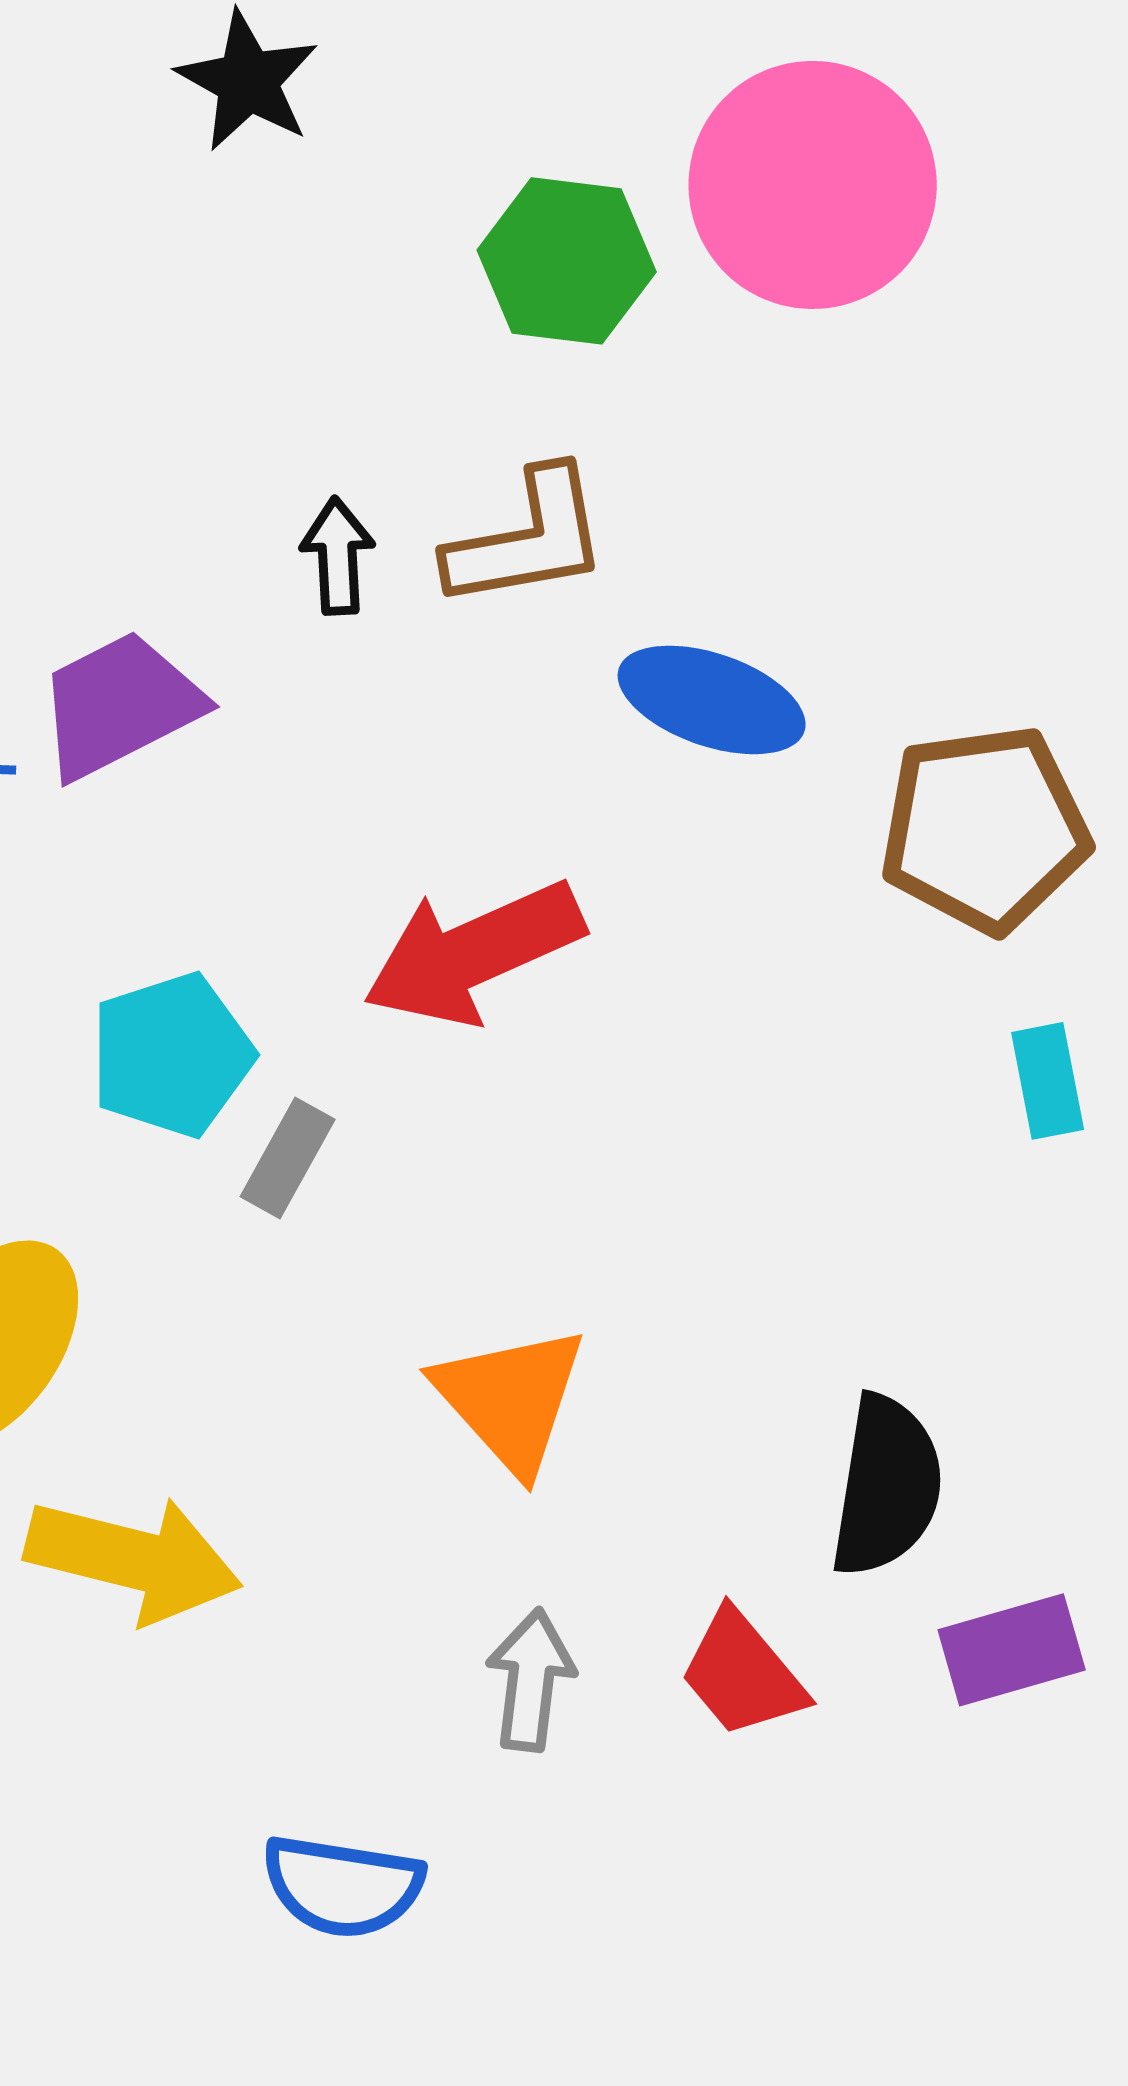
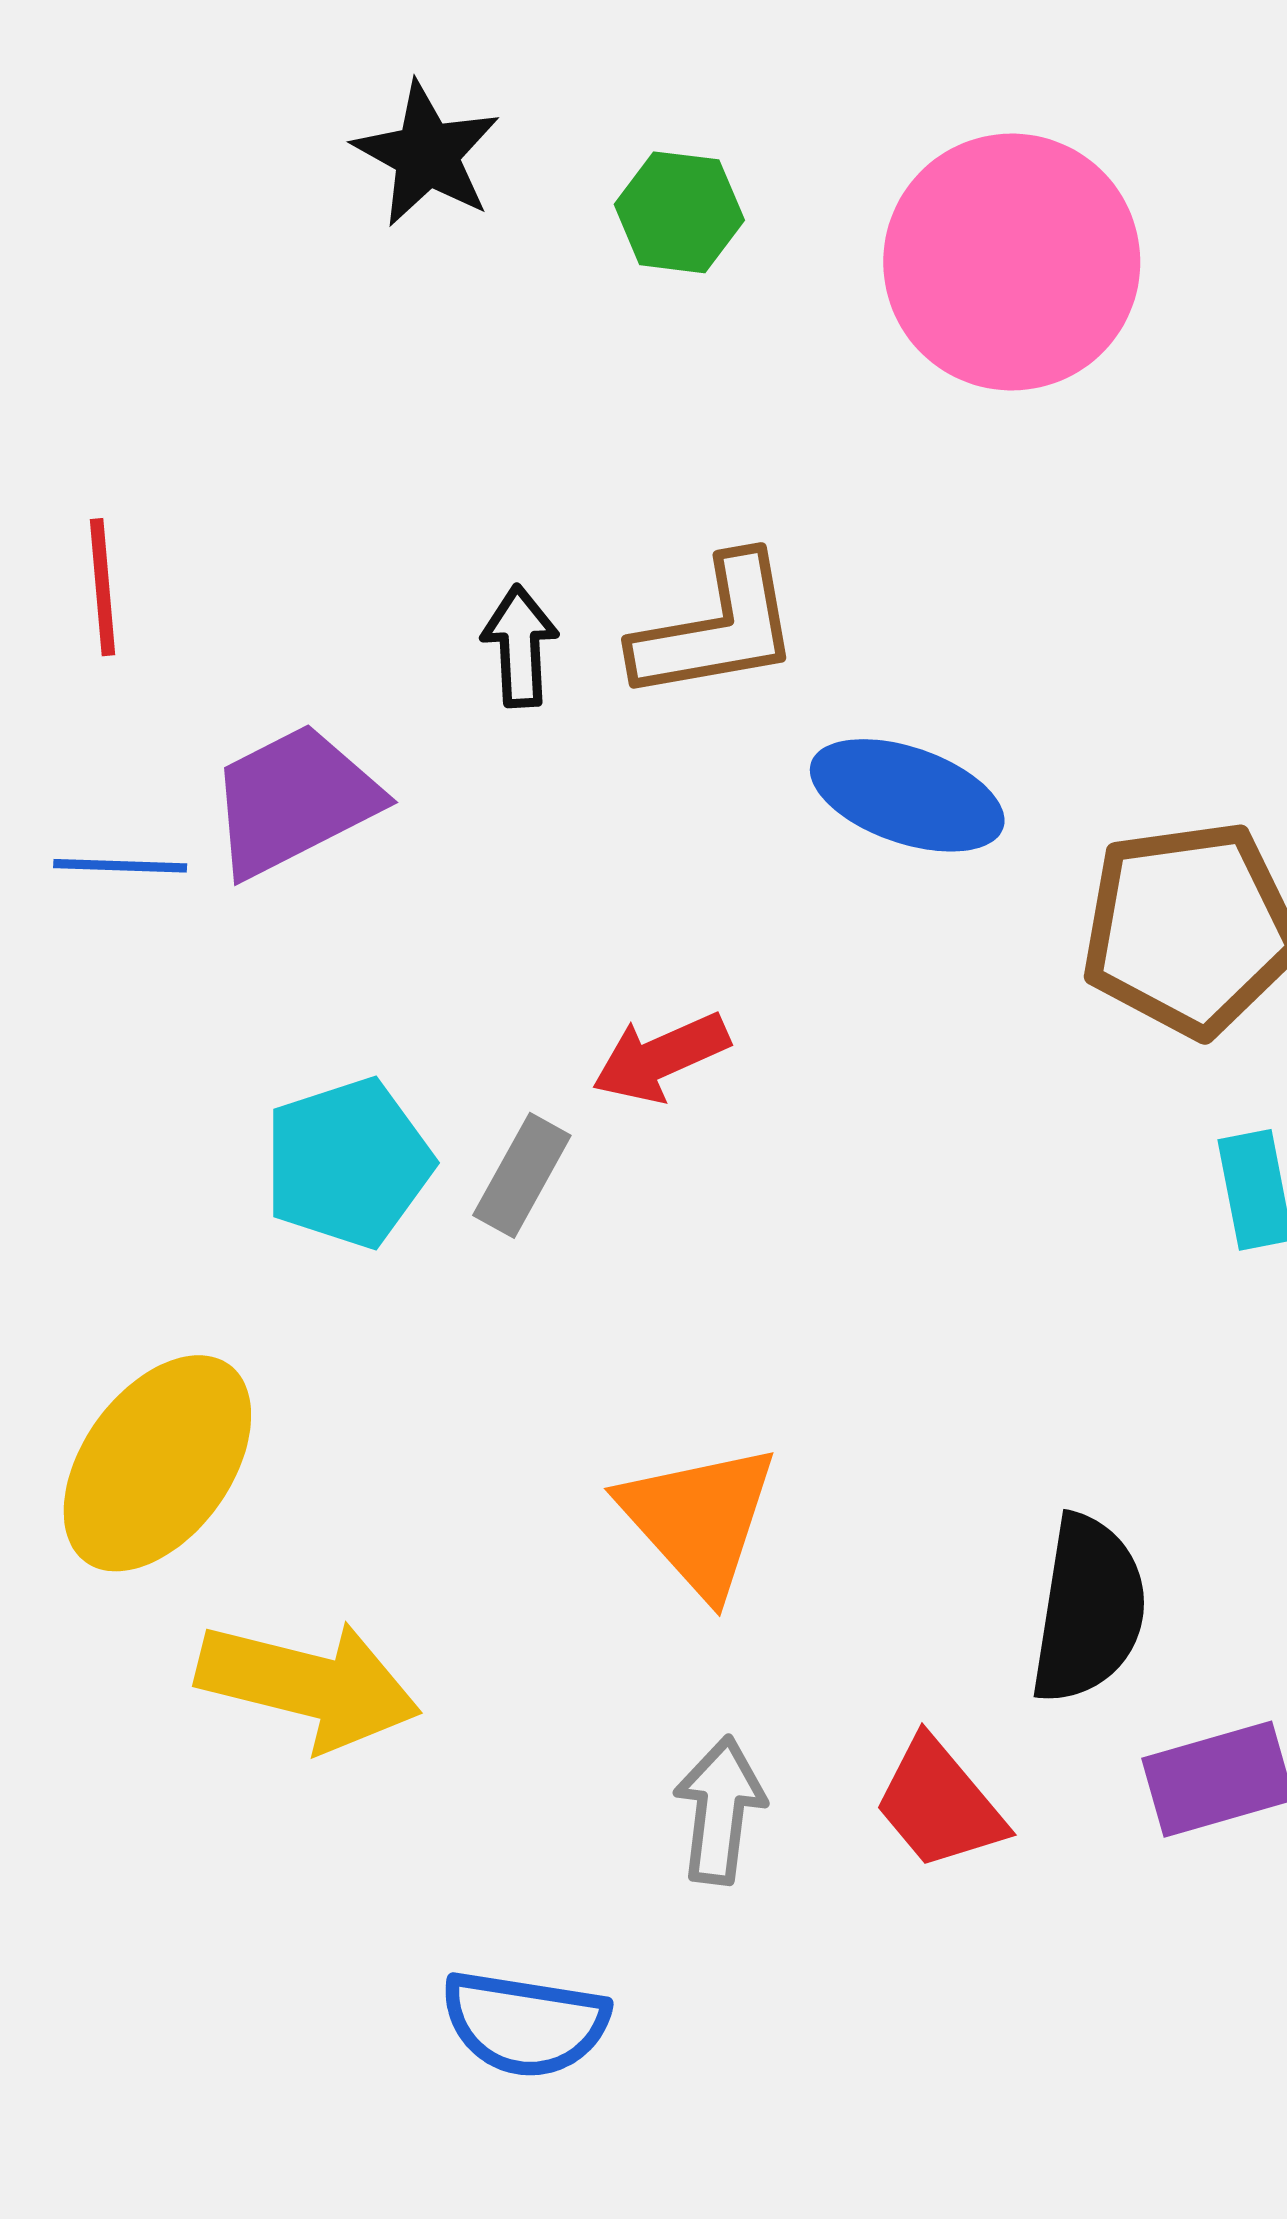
green hexagon: (567, 261) -> (679, 212), moved, size x0.7
red arrow: (474, 953) -> (661, 1057), size x0.6
gray rectangle: (288, 1158) -> (522, 1175), moved

